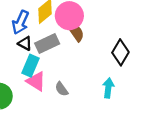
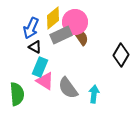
gray rectangle: (47, 43) -> (61, 35), moved
cyan arrow: (108, 88) -> (94, 94), moved
gray semicircle: (62, 89) -> (68, 88), size x1.6

